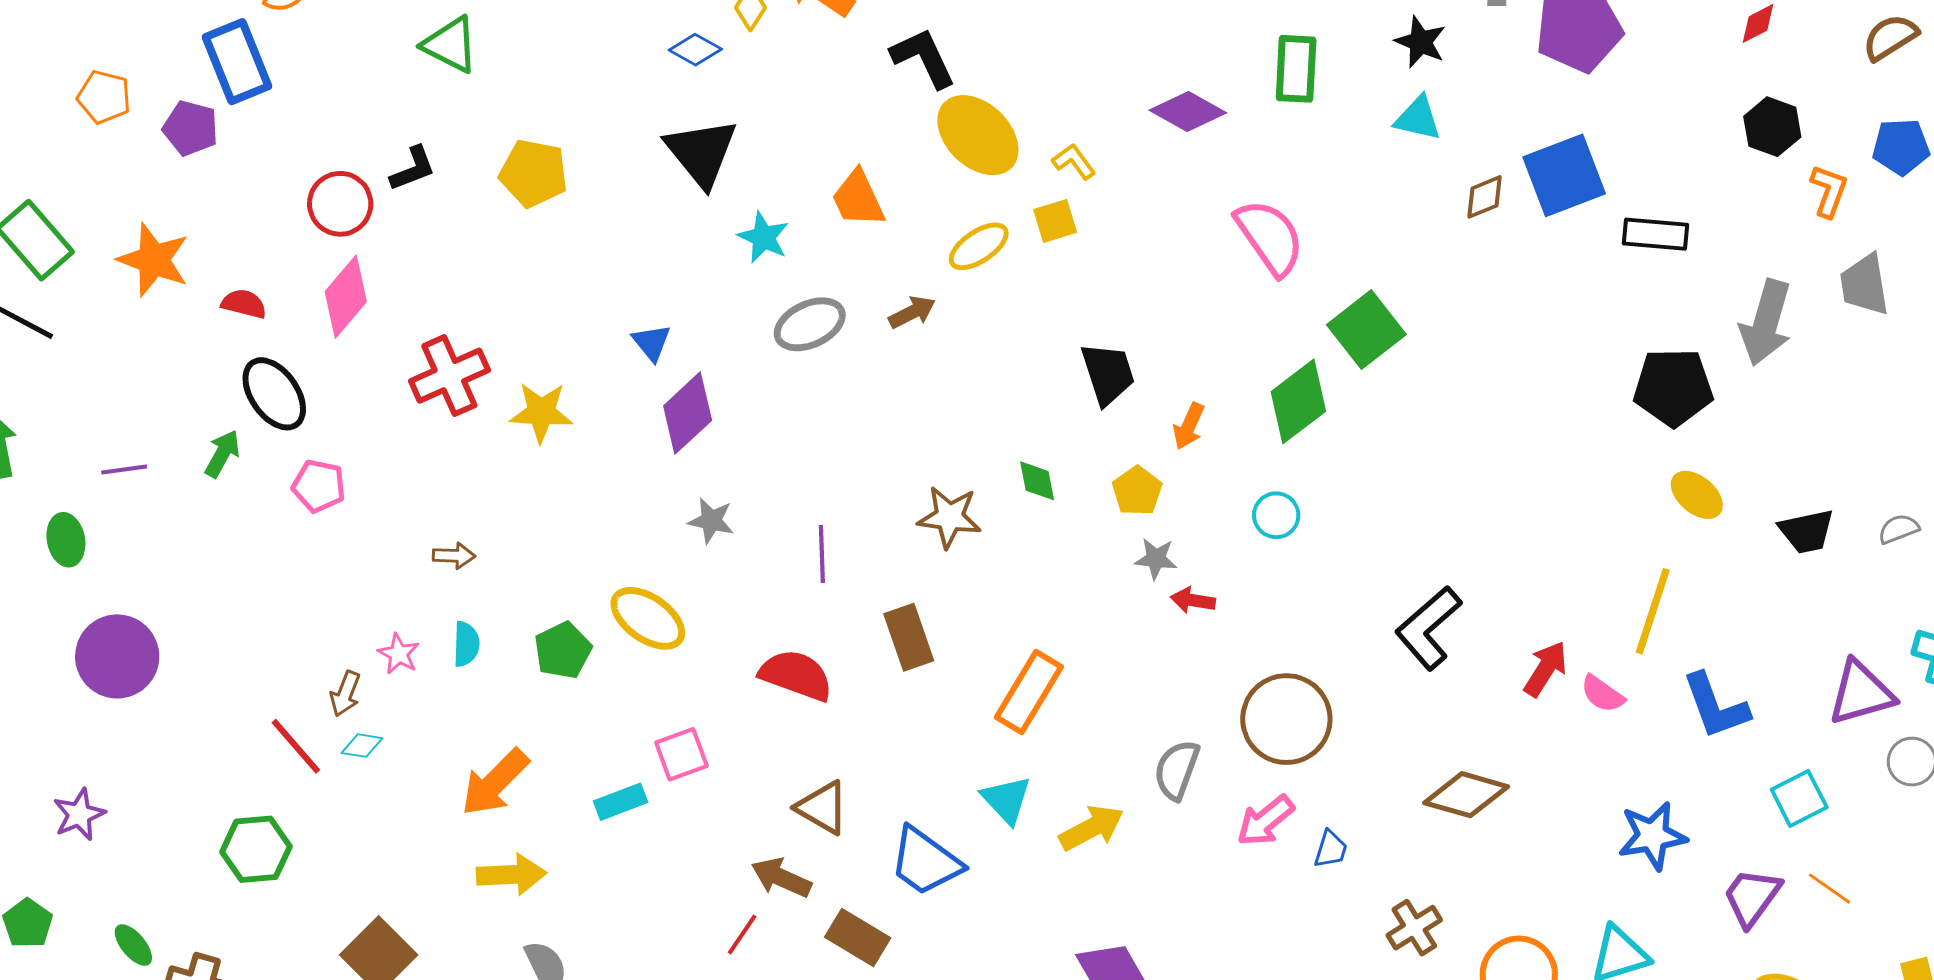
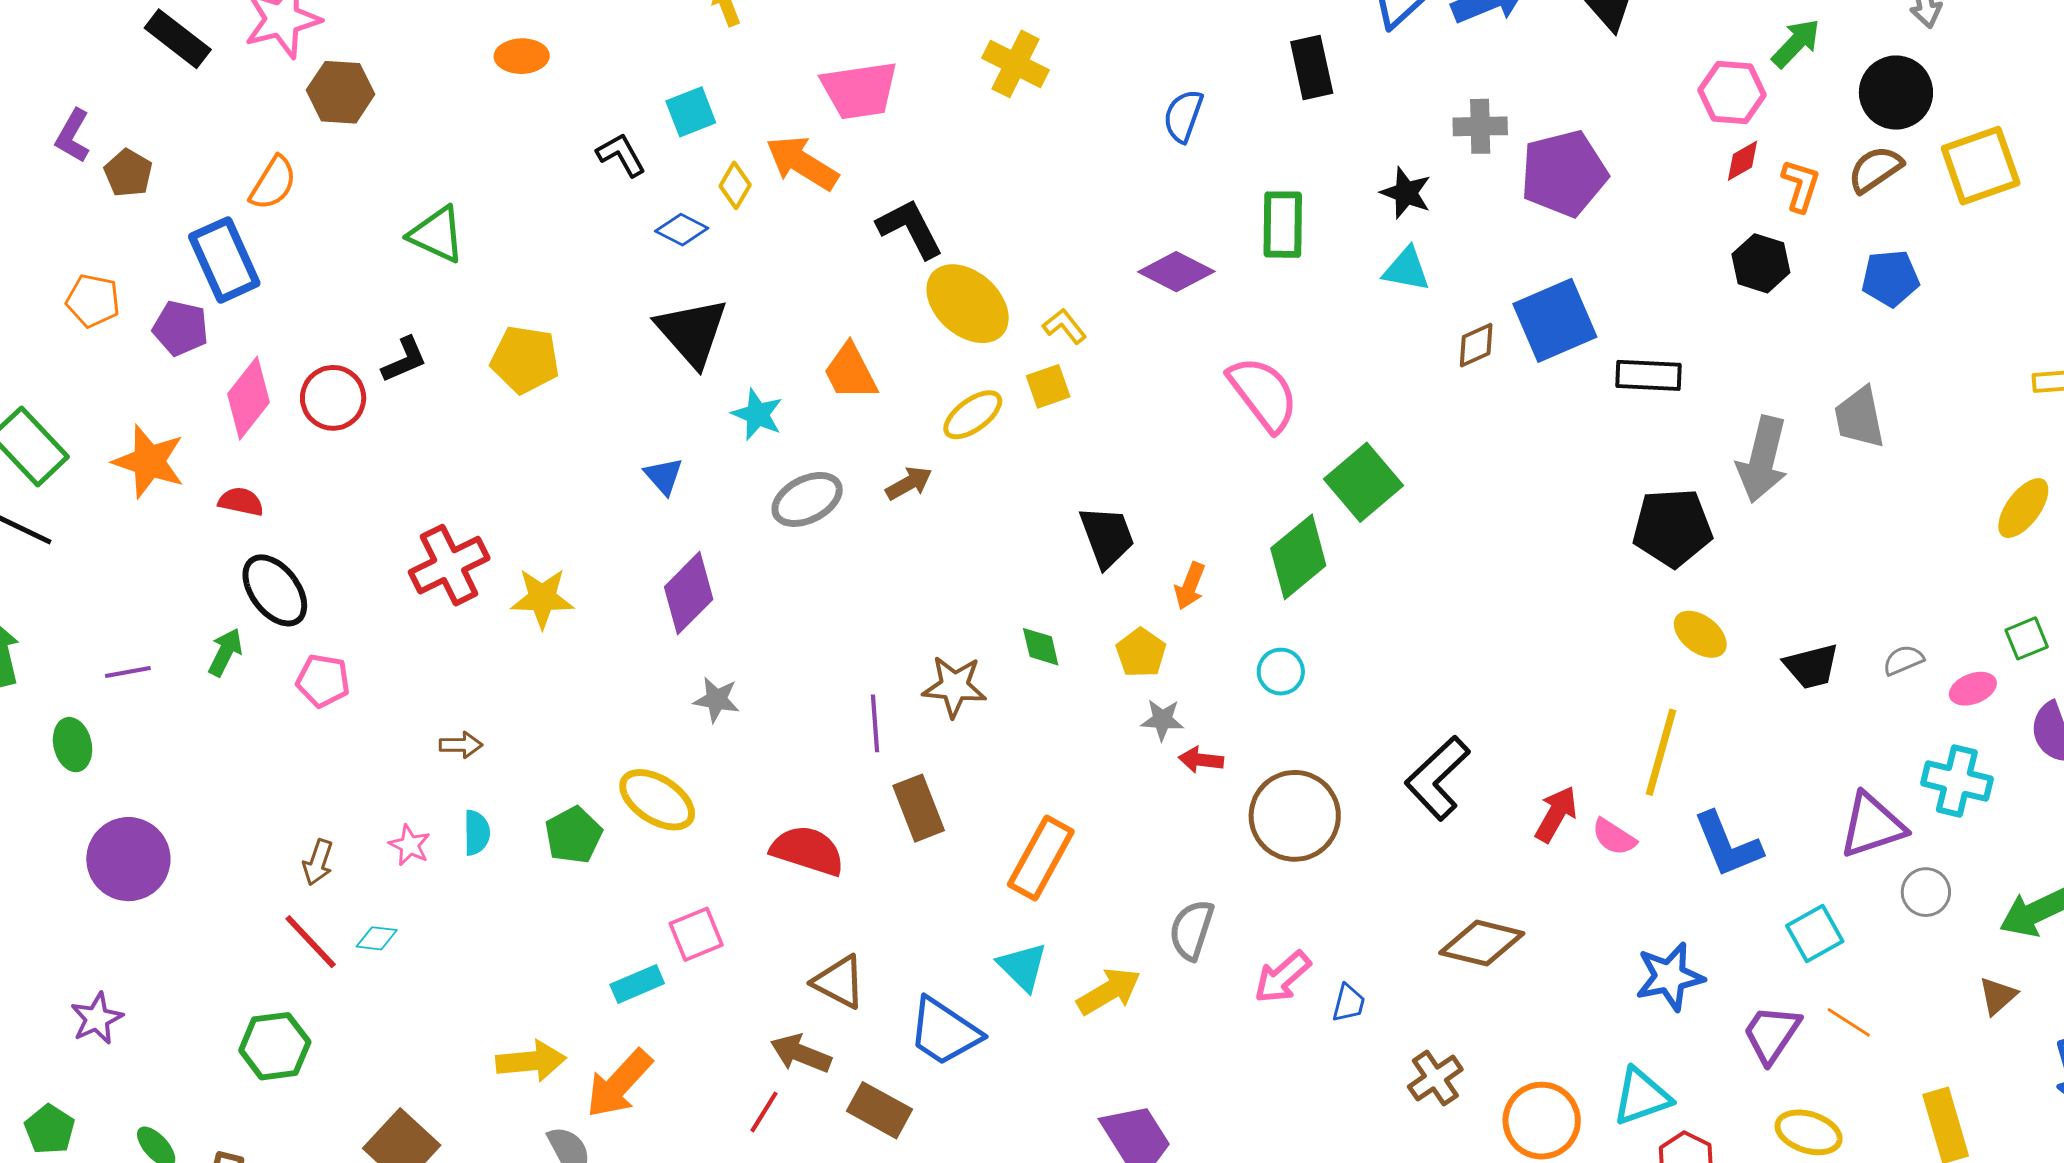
orange L-shape: (1829, 191) -> (1801, 186), moved
pink diamond: (346, 297) -> (249, 398), moved
blue triangle: (652, 342) -> (664, 476), moved
purple line: (822, 554) -> (875, 723), moved
brown arrow: (345, 694) -> (318, 862), moved
brown circle: (1286, 719) -> (1295, 816), moved
orange arrow: (495, 782) -> (619, 1084), moved

